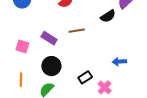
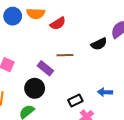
purple rectangle: (49, 38) -> (45, 68), moved
black rectangle: (85, 77) -> (75, 100), moved

